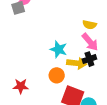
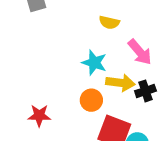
yellow semicircle: (90, 25) -> (109, 22), moved
black cross: (89, 59) -> (145, 91), moved

